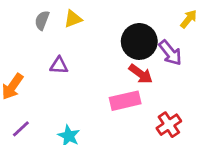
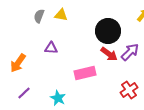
yellow triangle: (73, 19) -> (61, 15), turned 32
purple arrow: (170, 53) -> (130, 52), moved, turned -96
pink rectangle: (125, 101) -> (85, 73), moved

